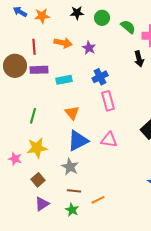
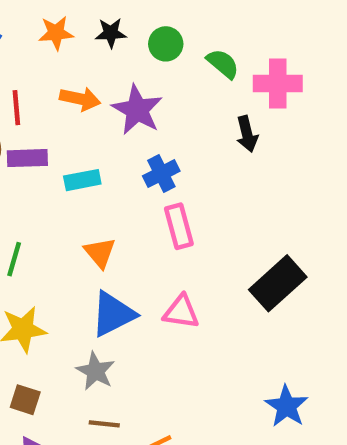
orange star: (42, 16) -> (56, 33), moved
purple star: (89, 48) -> (137, 110), size x1.6
brown square: (38, 180) -> (25, 400), turned -32

